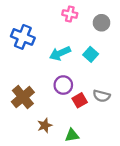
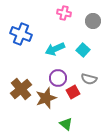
gray semicircle: (102, 96) -> (89, 79), moved
brown star: (45, 125) -> (46, 98), moved, size x1.5
green triangle: (72, 135) -> (66, 124), turned 48

